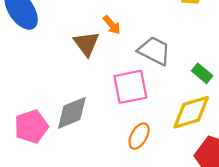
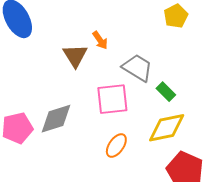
green rectangle: (202, 73) -> (166, 92), moved

